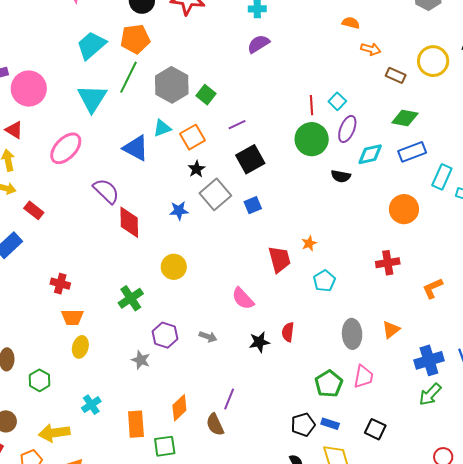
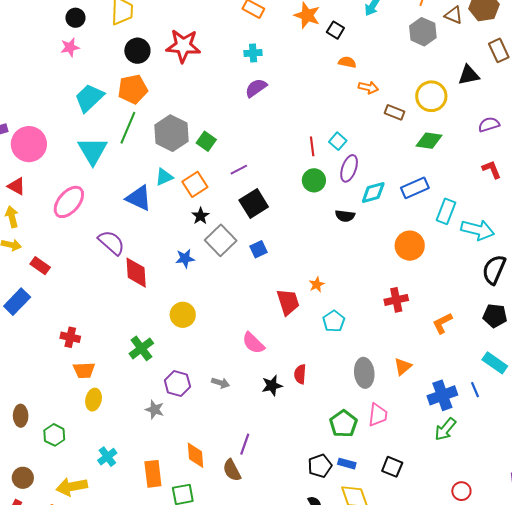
green diamond: (405, 118) -> (429, 141), moved
green circle: (312, 139) -> (314, 180), size x0.7
orange diamond: (179, 408) -> (196, 455), turned -48

